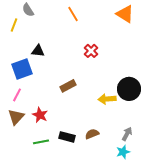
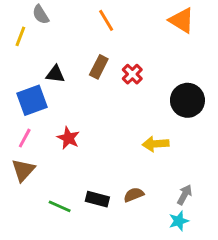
brown rectangle: (68, 86) -> (99, 67), moved, turned -35
black circle: (129, 89) -> (187, 100), moved
red star: (40, 115) -> (68, 138), moved
green line: (41, 142) -> (60, 206), turned 35

